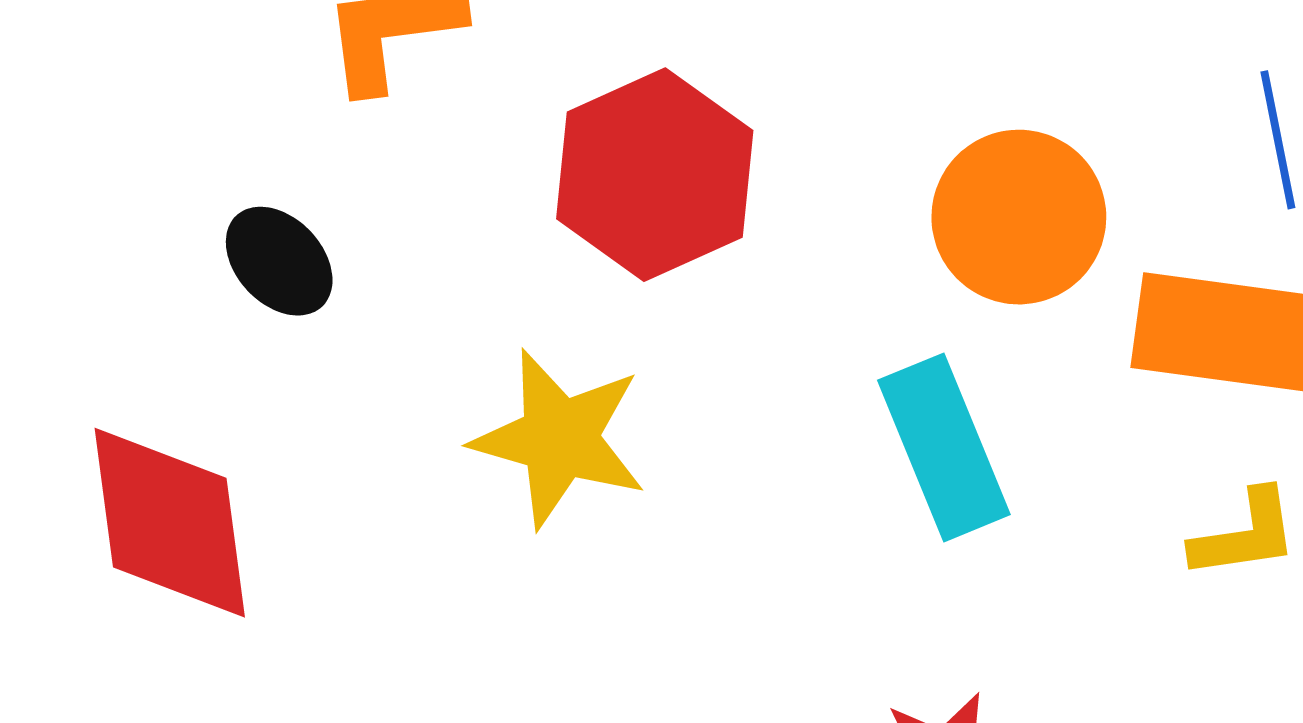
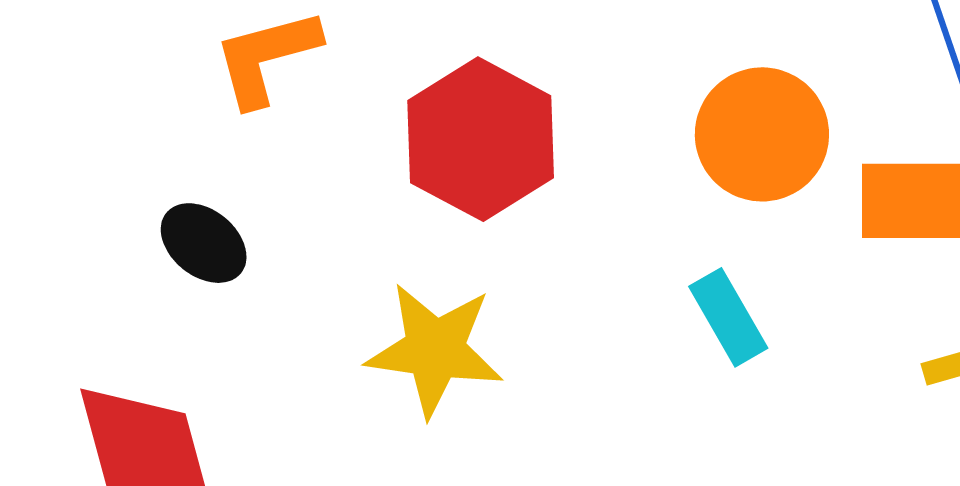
cyan rectangle: (944, 447) -> (728, 317), size x0.7

